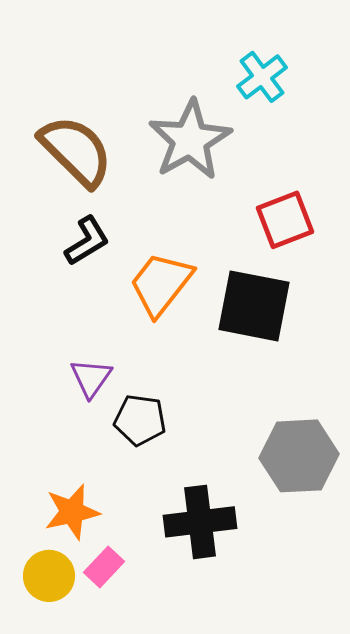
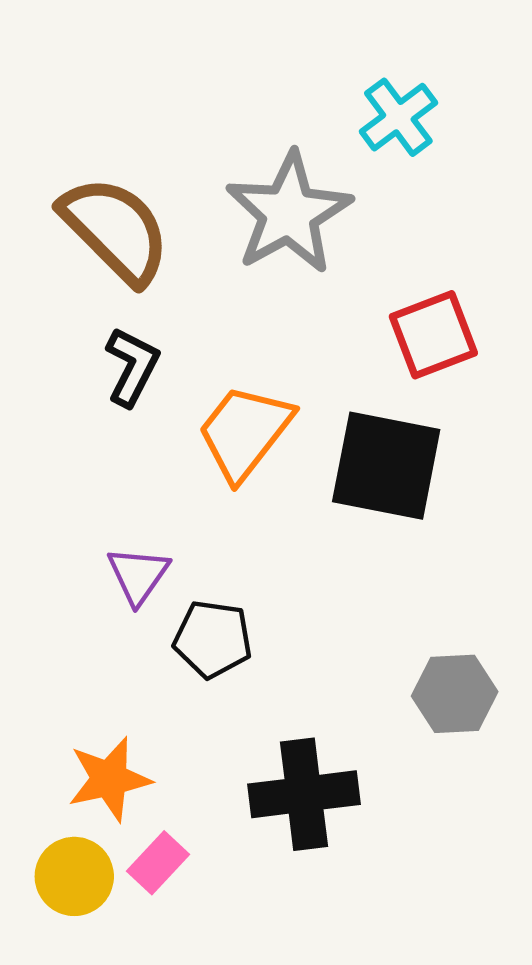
black L-shape: (87, 241) -> (132, 367), turned -32
gray hexagon: (299, 456) -> (455, 694), size x0.7

